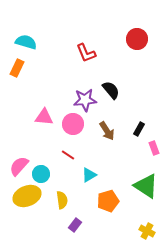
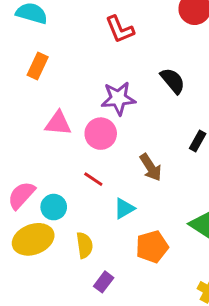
orange rectangle: (17, 68) -> (38, 66), moved
black semicircle: (111, 90) -> (173, 81), moved
brown arrow: (107, 131) -> (151, 167), moved

